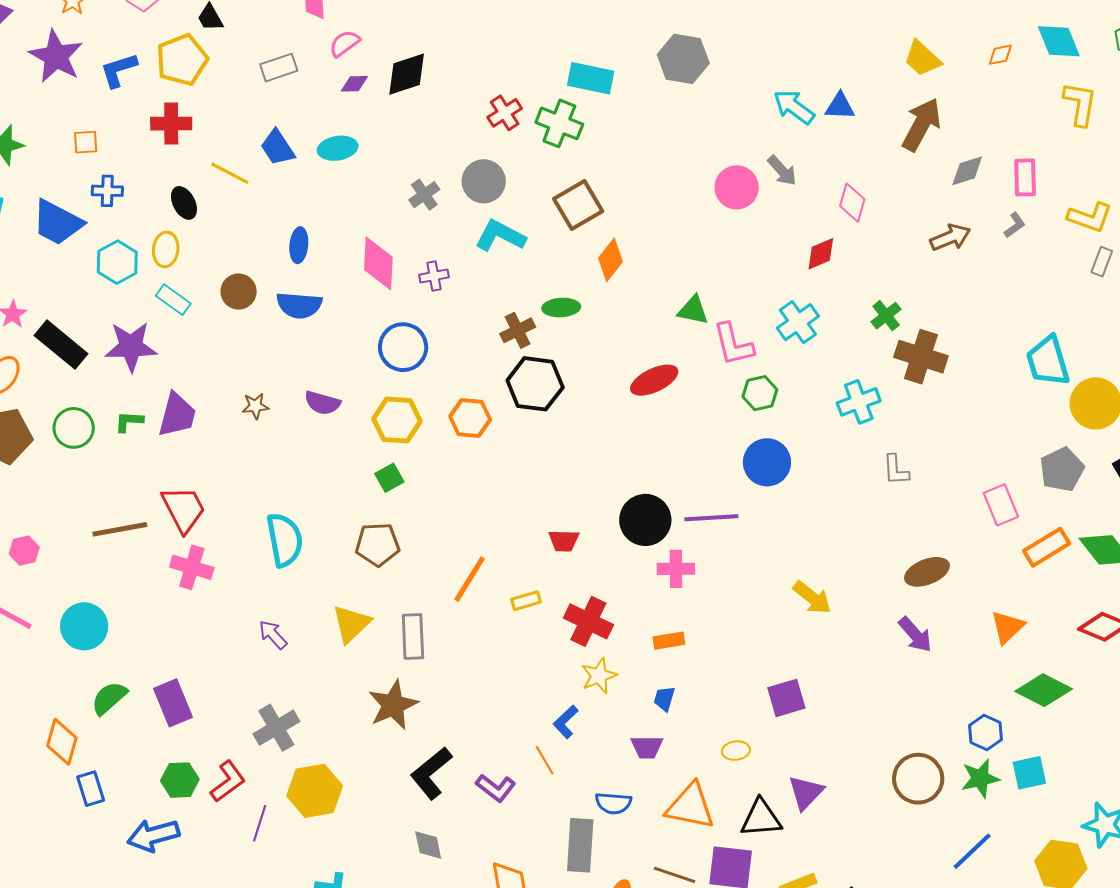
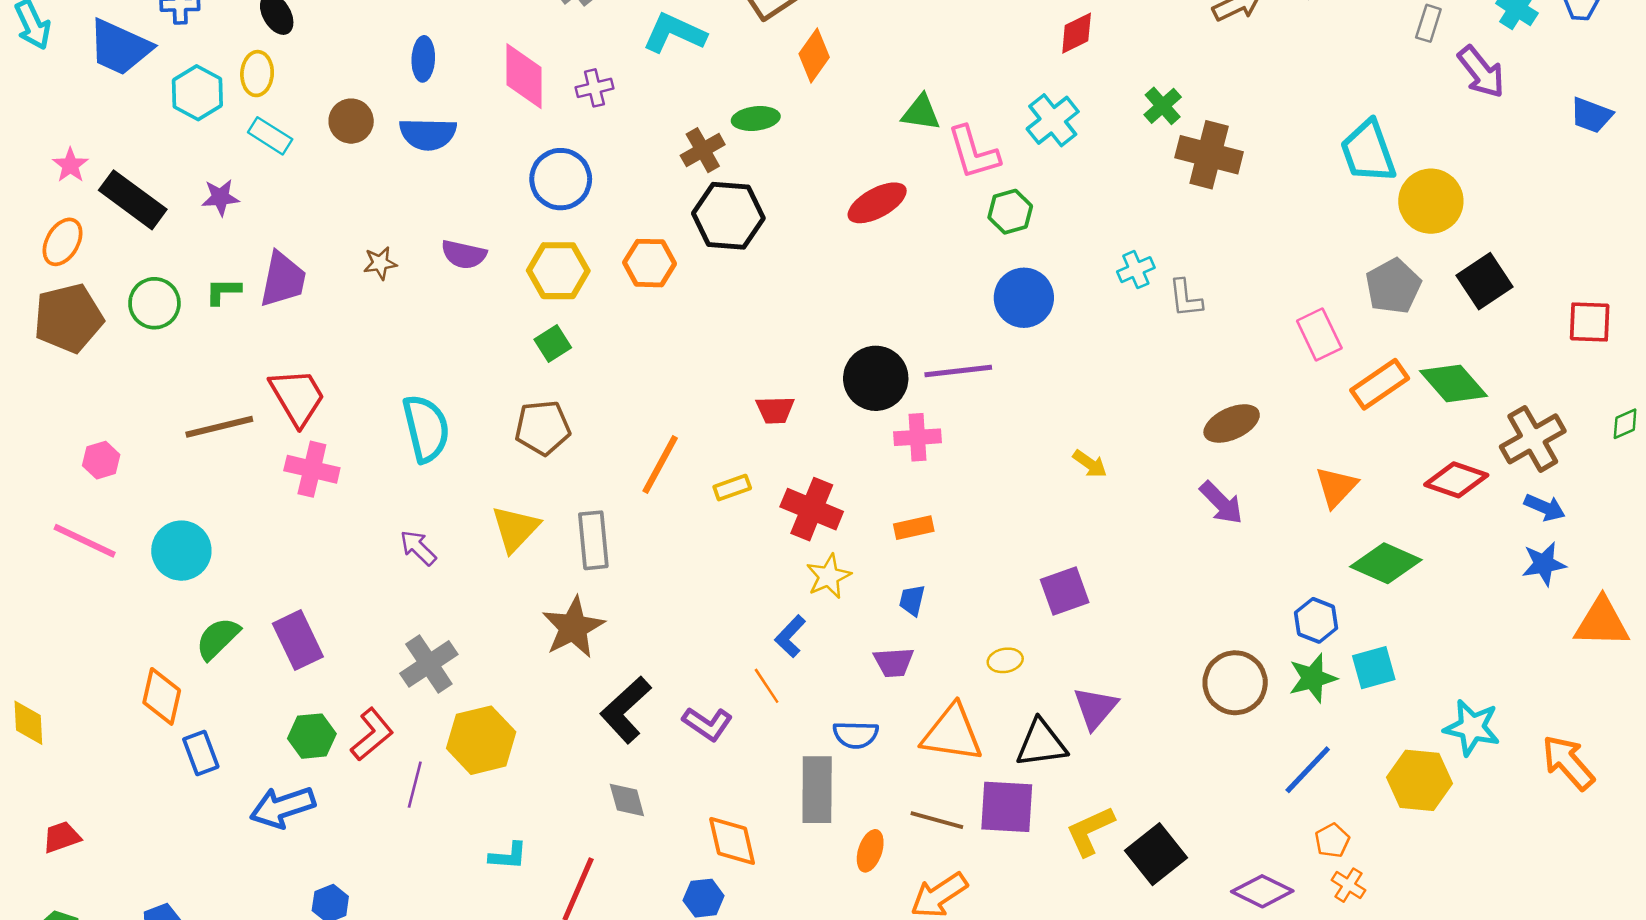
purple star: (131, 347) -> (220, 197), size x0.6
cyan cross: (859, 402) -> (1136, 270), moved, size x0.7
yellow arrow: (812, 598) -> (1090, 464), size x0.7

